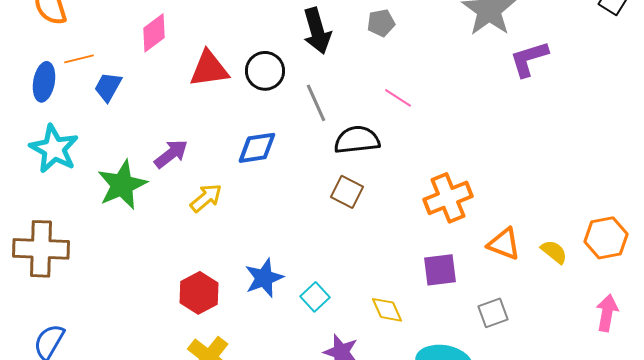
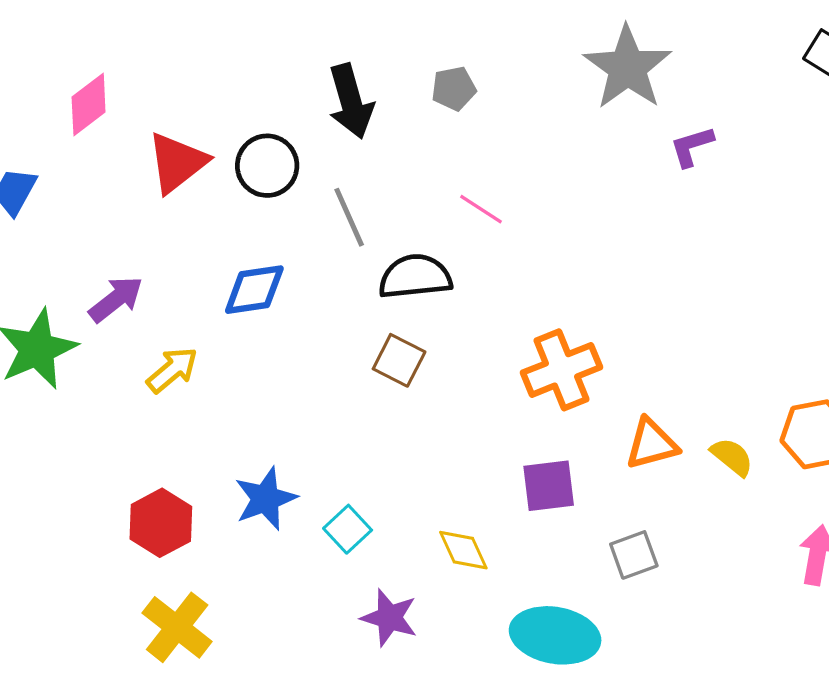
purple L-shape: (529, 59) -> (692, 146), size x0.7
red triangle: (209, 69) -> (177, 162), turned -30
orange triangle: (504, 244) -> (652, 444), turned -36

